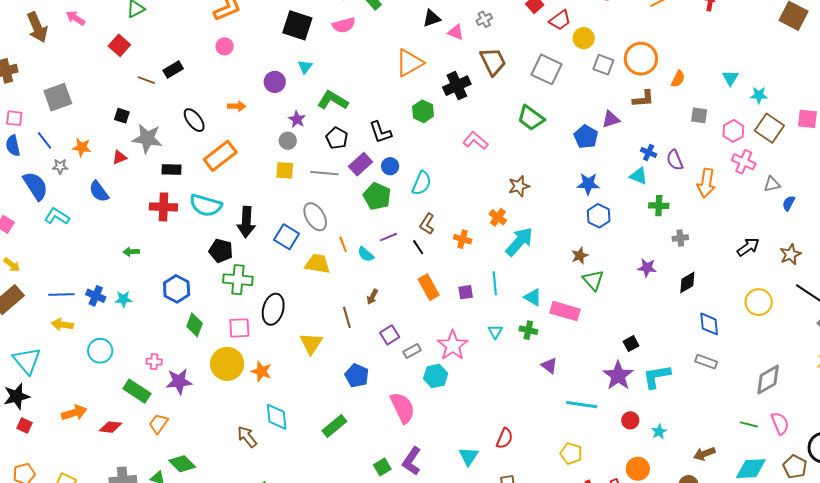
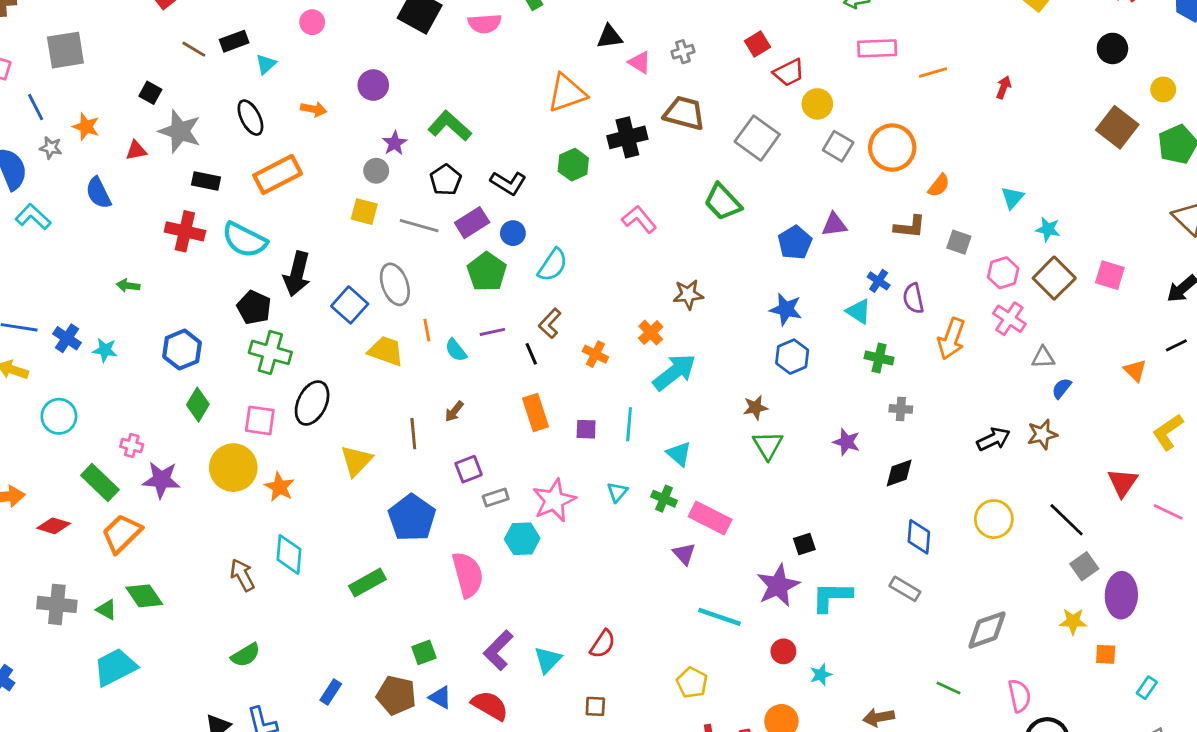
brown trapezoid: (493, 62) -> (684, 113), turned -60
cyan triangle: (305, 67) -> (266, 64), moved
brown L-shape: (643, 99) -> (910, 227), moved
black L-shape: (380, 132) -> (508, 183), turned -50
brown star: (790, 254) -> (1042, 434), moved
pink rectangle: (565, 311) -> (710, 518), moved
blue pentagon: (357, 376) -> (412, 518), size x1.4
pink semicircle: (780, 423) -> (1019, 696), moved
orange trapezoid: (158, 424) -> (122, 533), size x1.4
purple L-shape: (412, 461) -> (498, 650), moved

